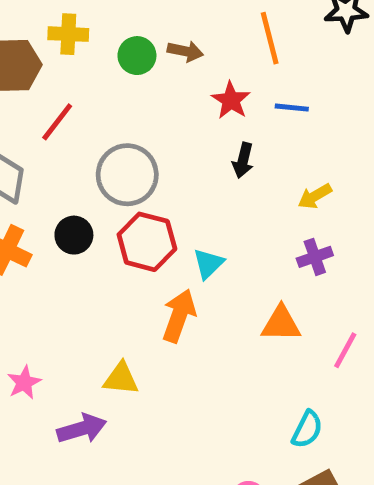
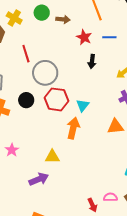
yellow cross: (68, 34) -> (14, 18), turned 35
green circle: (137, 56) -> (42, 13), moved
red line: (57, 122) -> (26, 54), moved, turned -48
pink star: (24, 383) -> (12, 150), moved

